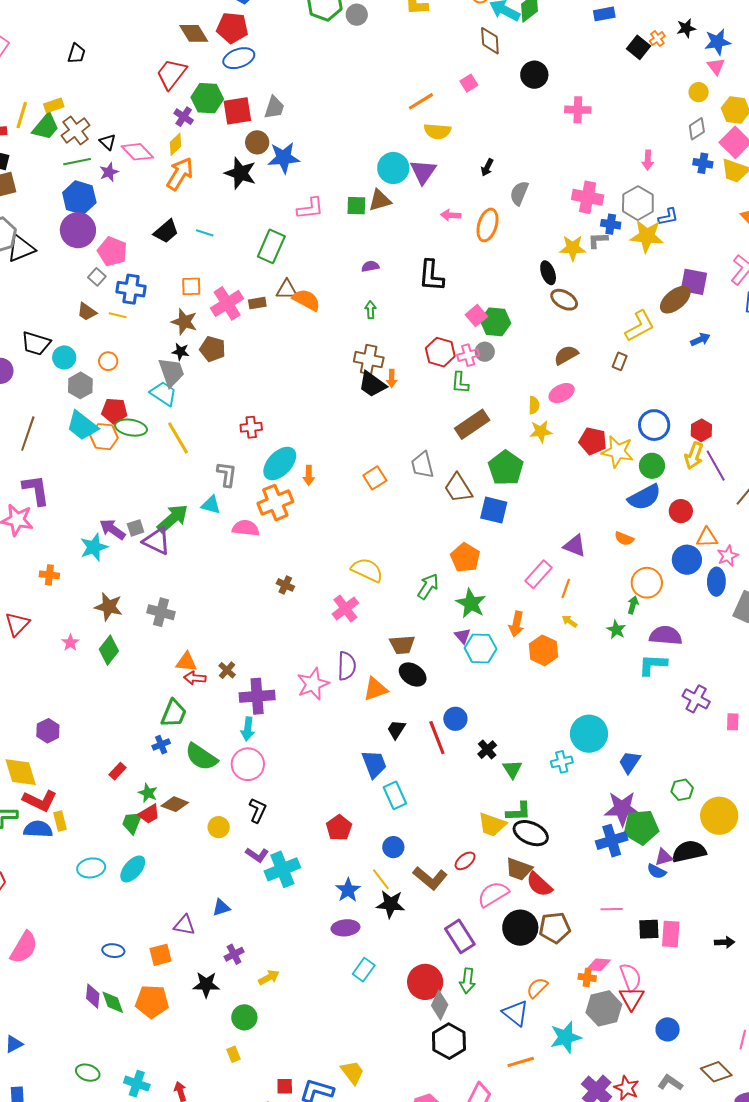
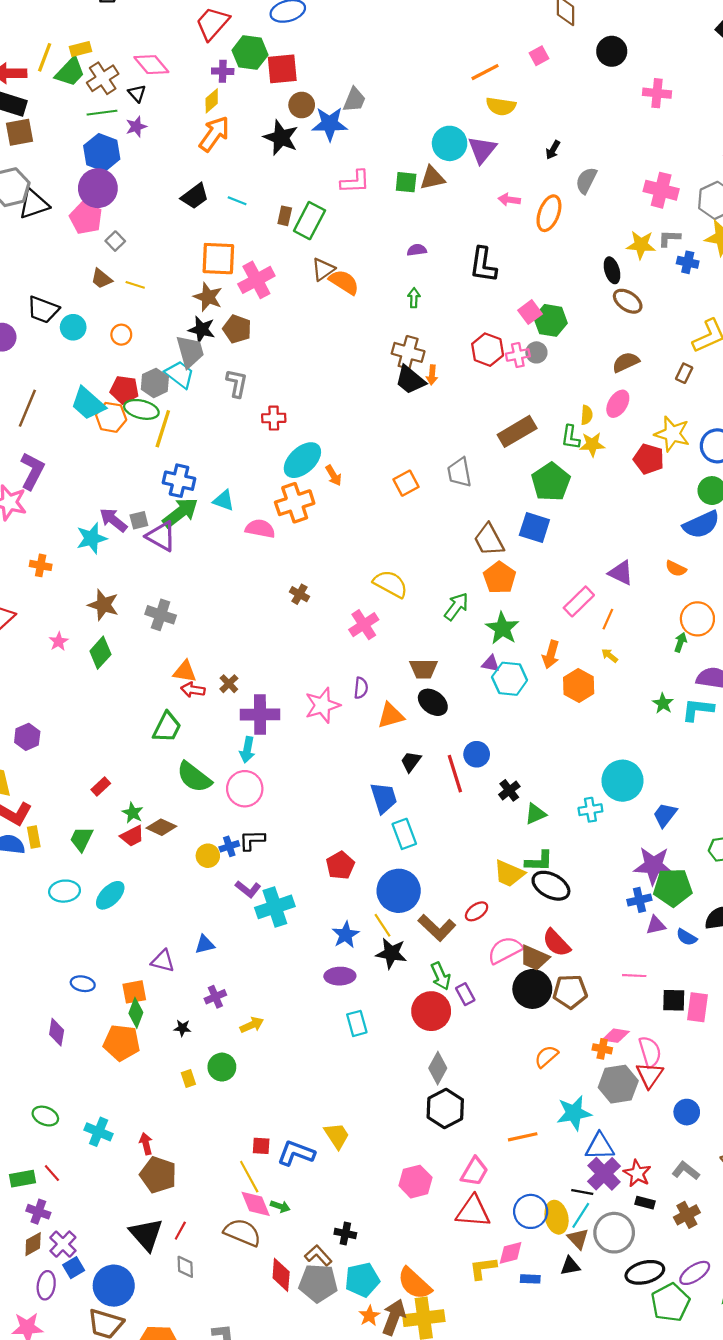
gray trapezoid: (274, 108) -> (354, 100), moved
purple cross: (184, 117) -> (223, 71), turned -36
pink diamond: (137, 152) -> (151, 65), moved
blue cross: (611, 224) -> (688, 262), moved
pink pentagon: (112, 251) -> (86, 218), moved
orange square: (191, 286) -> (218, 259), size x1.6
blue cross: (131, 289) -> (179, 481), moved
brown triangle: (287, 290) -> (323, 269), turned -40
brown rectangle: (257, 303) -> (285, 216), moved, turned -72
black star: (181, 352) -> (202, 330), size x1.4
green L-shape: (460, 383) -> (571, 437), moved
gray hexagon: (80, 385) -> (155, 383), moved
pink ellipse: (562, 393) -> (618, 404), turned -35
yellow line: (178, 438) -> (163, 429), moved, turned 44
yellow star: (618, 452) -> (672, 434), moved
gray L-shape: (227, 474) -> (237, 383), moved
orange arrow: (309, 475) -> (333, 475), turned -36
brown trapezoid: (458, 488) -> (489, 540), moved
purple L-shape: (36, 490) -> (32, 471), turned 32
green star: (616, 630) -> (663, 703), moved
purple triangle: (463, 636) -> (491, 664), turned -42
purple semicircle: (347, 666) -> (361, 688), size x0.7
blue cross: (161, 745) -> (229, 846), moved
green triangle: (512, 769) -> (535, 814), turned 35
black L-shape: (258, 810) -> (252, 840), turned -120
green trapezoid: (132, 823) -> (82, 839), moved
blue cross: (612, 841) -> (639, 900), size x0.7
blue circle: (393, 847) -> (399, 891), size x1.8
purple triangle: (664, 857) -> (656, 925), moved
brown trapezoid: (519, 869) -> (534, 958), moved
purple rectangle: (460, 936) -> (465, 994), size x0.6
cyan rectangle: (364, 970) -> (357, 1023), turned -55
green arrow: (467, 981) -> (441, 976), moved, turned -35
red circle: (425, 982) -> (431, 1011), moved
black star: (206, 985) -> (182, 1028), size x0.6
green diamond: (113, 1002) -> (136, 1013), moved, turned 36
blue triangle: (516, 1013) -> (600, 1146), moved, turned -44
yellow rectangle: (234, 1054) -> (188, 1078), moved

